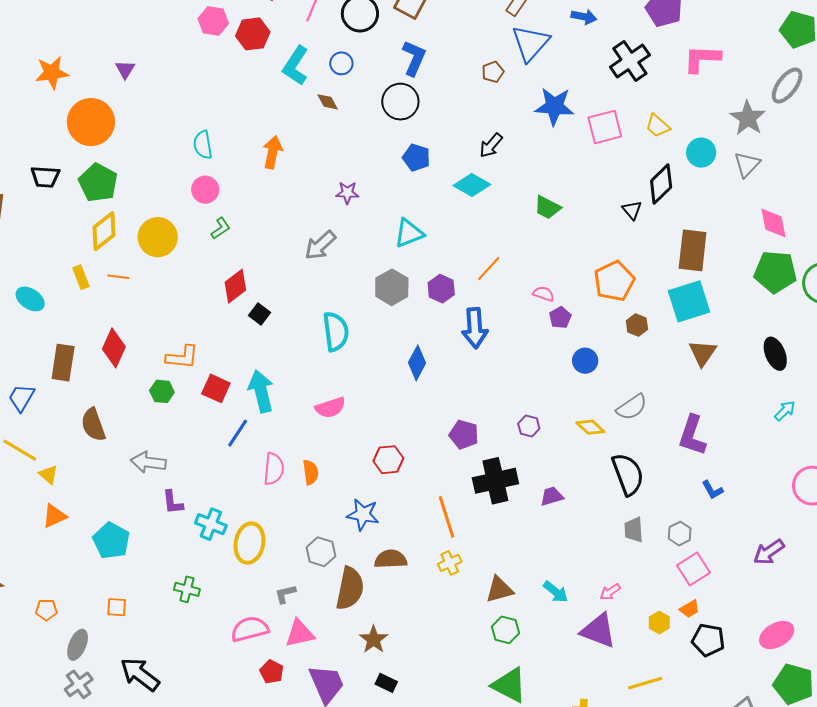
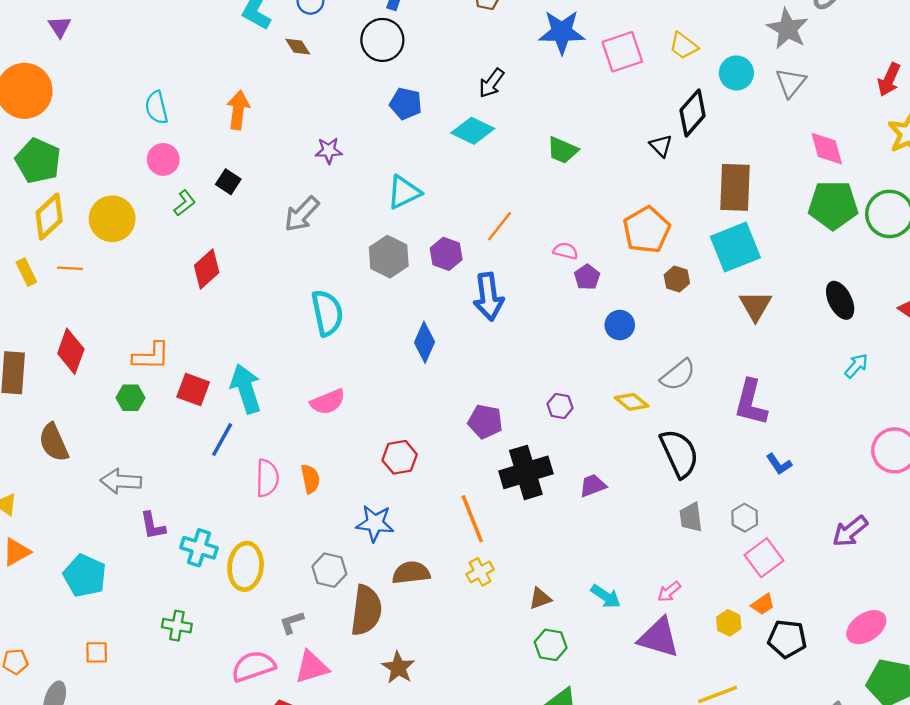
black square: (259, 314) -> (228, 182), moved
brown triangle: (499, 590) -> (540, 599), size x0.7

